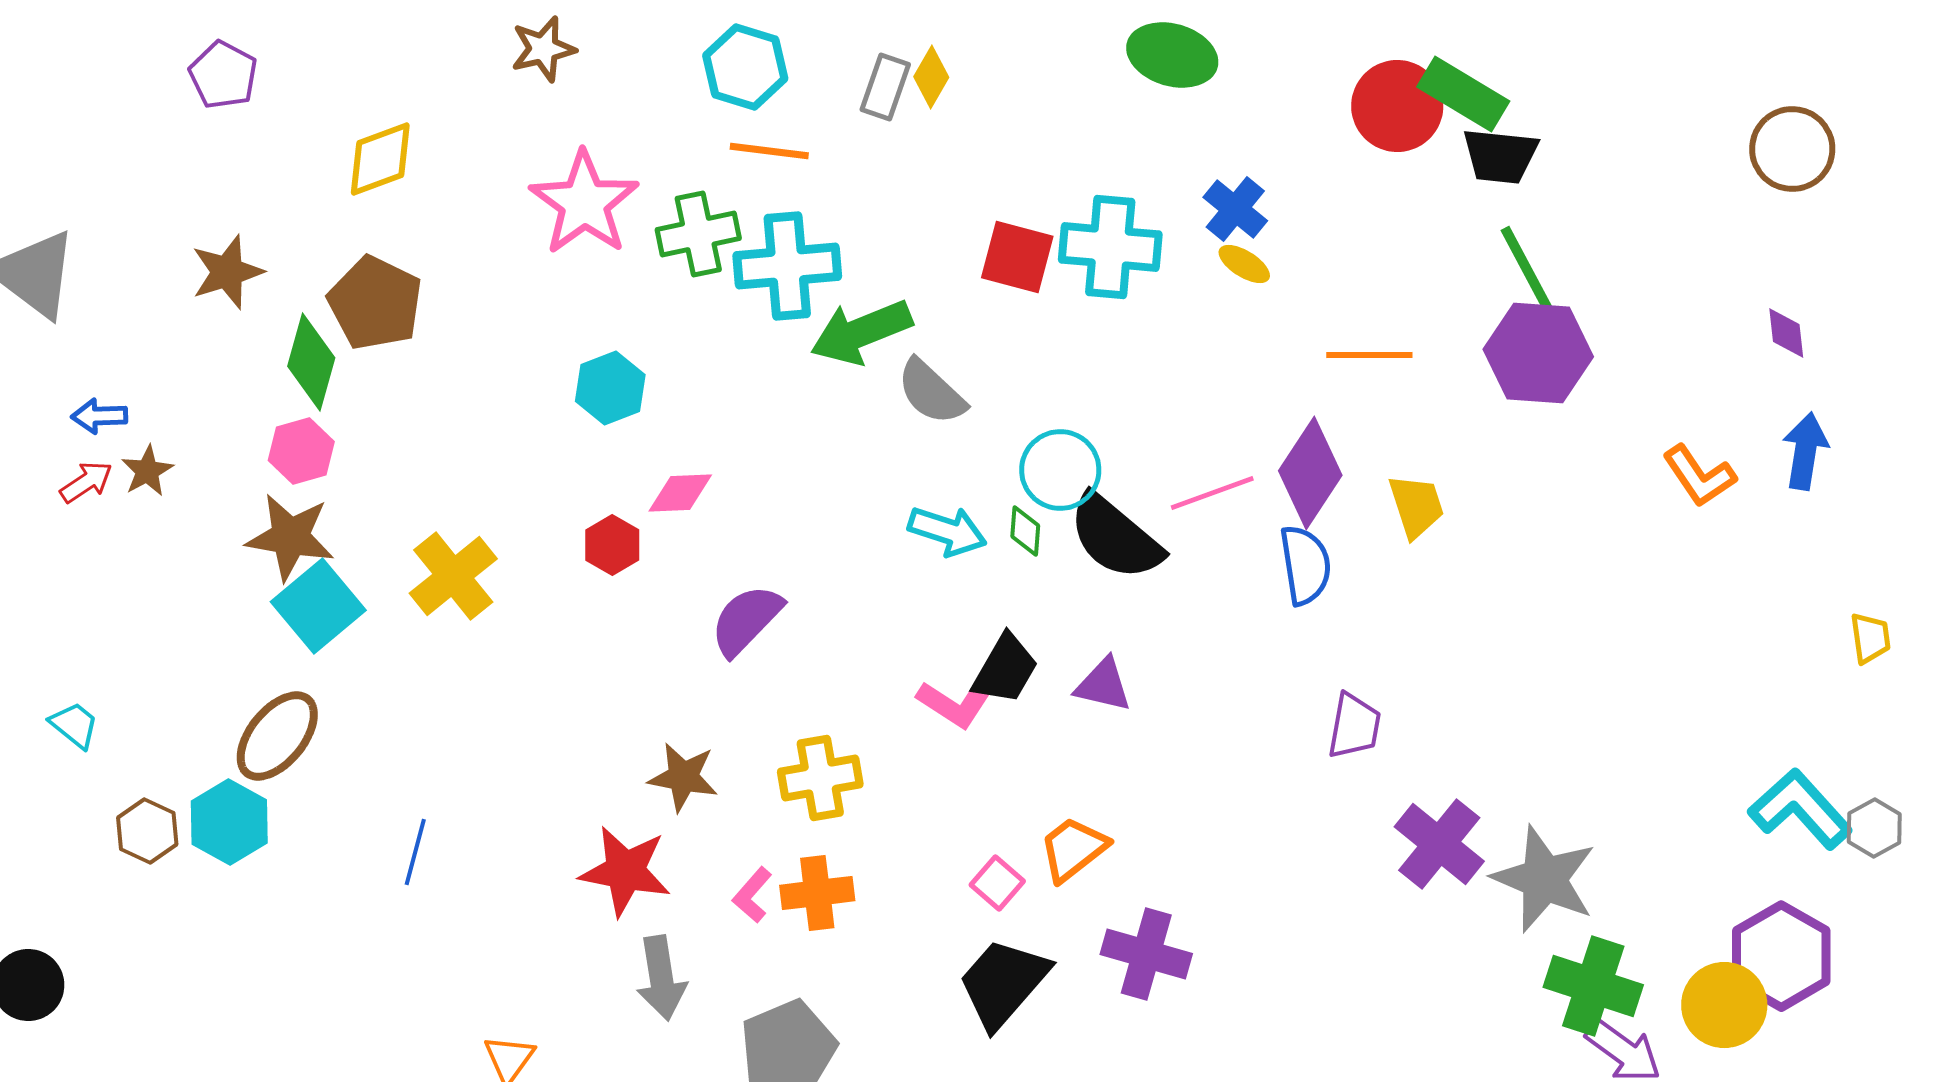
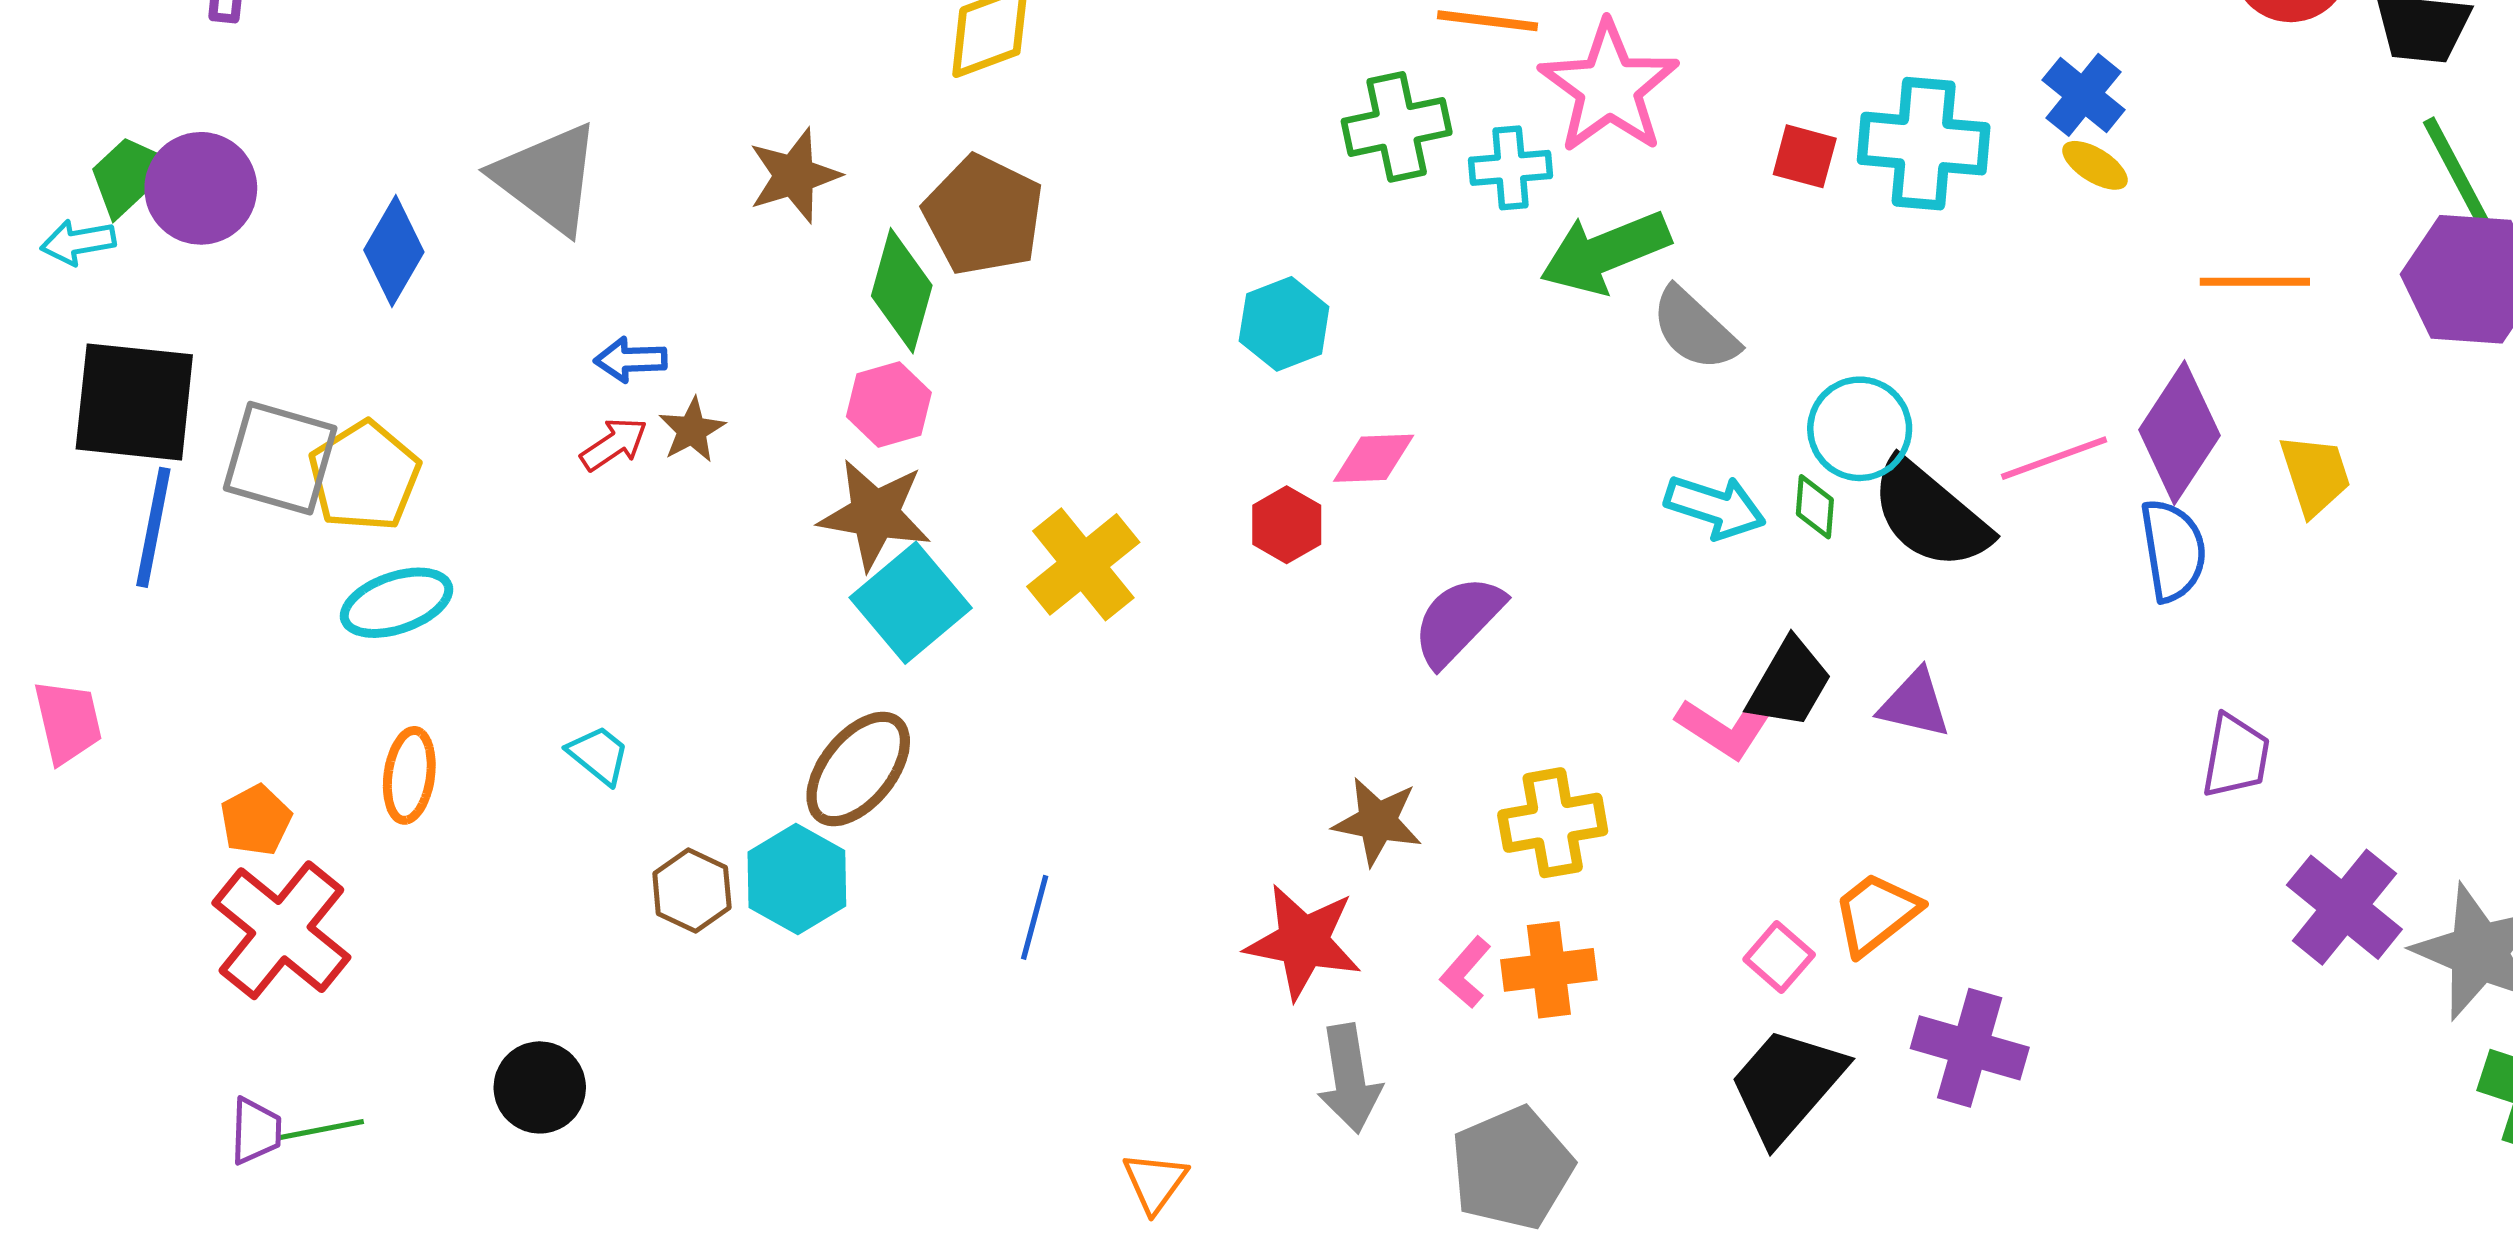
pink star: (584, 203) -> (1609, 87), moved
red square: (1017, 257) -> (1805, 156), size x0.7
cyan cross: (787, 266) -> (1510, 168), size x0.6

